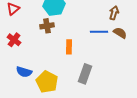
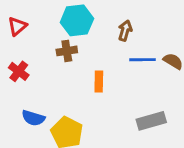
brown arrow: (114, 13) -> (125, 31), moved
gray rectangle: (85, 74) -> (151, 121), moved, turned 54

